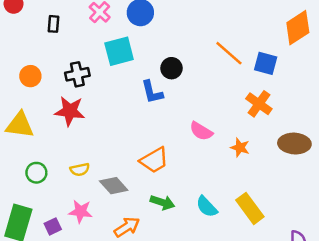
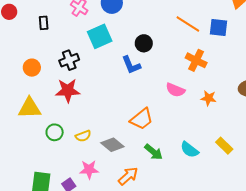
orange cross: (259, 104) -> (196, 60), moved
green circle: (36, 173) -> (55, 132), moved
green arrow: (162, 202) -> (153, 152), turned 30
yellow rectangle: (250, 208) -> (224, 146), size x0.7

